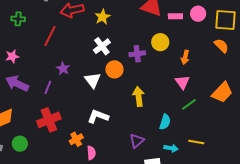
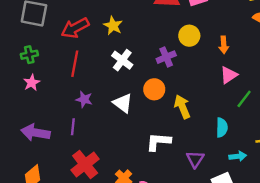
green cross: (18, 19) -> (29, 55), moved
red line: (50, 36) -> (75, 64), moved
pink star: (12, 56) -> (32, 83), moved
orange circle: (114, 69) -> (154, 89), moved
pink triangle: (182, 82) -> (229, 75), turned 49
white L-shape: (98, 116) -> (158, 142), moved

